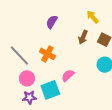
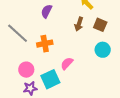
orange cross: (47, 54) -> (45, 44), turned -35
gray line: (19, 56) -> (18, 33), moved

